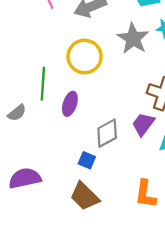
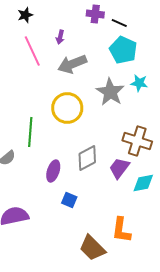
purple ellipse: (70, 104) -> (53, 171), moved
gray diamond: (107, 133) -> (87, 158), moved
brown trapezoid: (85, 196) -> (92, 248), moved

